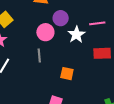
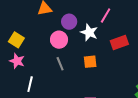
pink line: (97, 23) -> (106, 15), turned -35
orange square: (67, 74) -> (90, 62), moved

